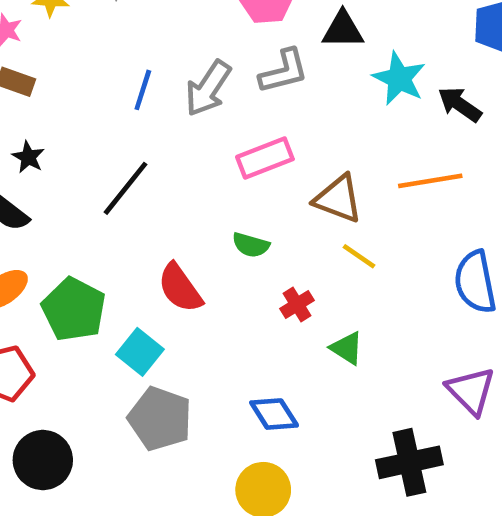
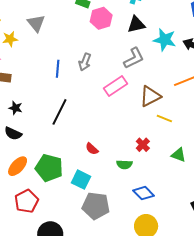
gray L-shape: (284, 71) -> (134, 58), moved
gray arrow: (208, 88) -> (85, 62), size x0.7
brown triangle: (338, 199) -> (150, 96), turned -35
green semicircle: (251, 245) -> (124, 164), moved
red semicircle: (180, 288) -> (92, 149), size x0.6
green triangle: (347, 348) -> (179, 155), moved

